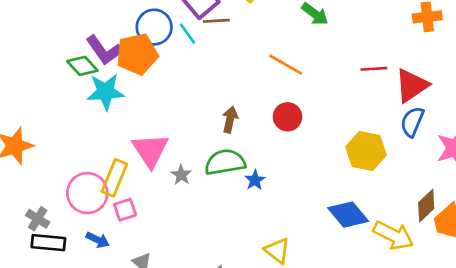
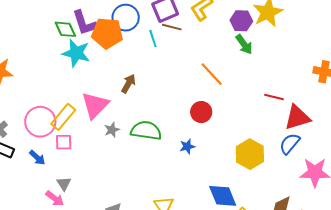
cyan line: (188, 34) -> (153, 39), moved
brown arrow: (230, 120) -> (128, 84), moved
blue star: (255, 180) -> (187, 146), moved

